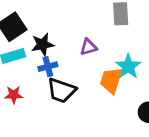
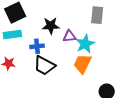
black star: (43, 44) -> (51, 26), moved
cyan star: (128, 66) -> (85, 44), moved

